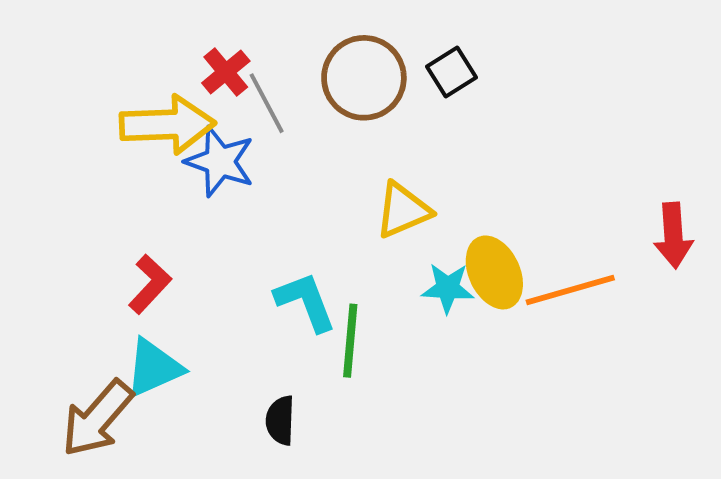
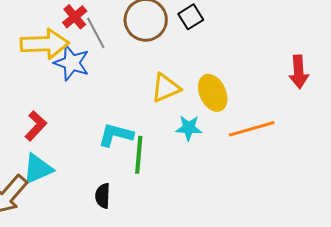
red arrow: (673, 235) -> (299, 72), moved
yellow ellipse: (494, 272) -> (213, 93), moved
cyan L-shape: (306, 302) -> (116, 135), turned -54

